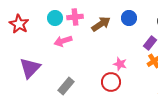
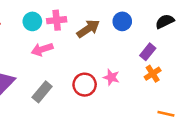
red circle: (111, 82) -> (85, 85), moved
gray rectangle: (66, 86) -> (42, 92), moved

